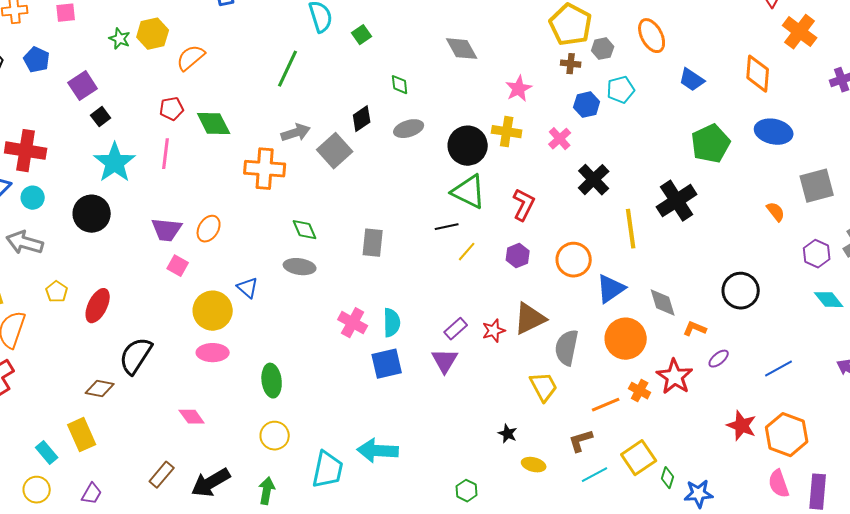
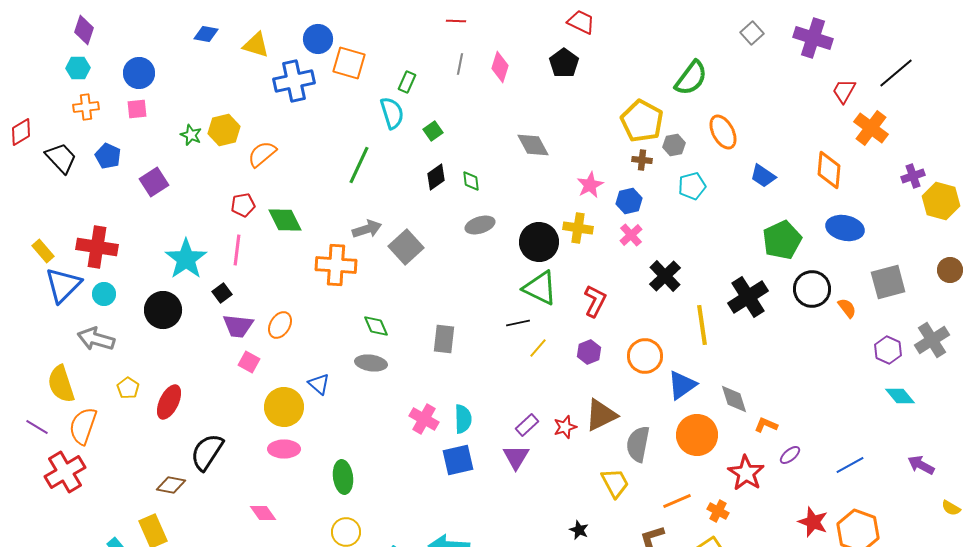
blue hexagon: (587, 105) -> (629, 201), moved
black square: (101, 117) -> (222, 293), moved
black diamond: (362, 119) -> (436, 177), moved
black circle: (741, 291) -> (812, 289), moved
orange cross: (640, 391) -> (718, 511), moved

